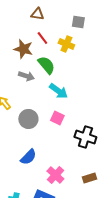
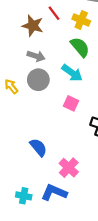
green semicircle: (46, 65) -> (80, 47), moved
gray circle: (28, 119) -> (38, 80), moved
blue semicircle: (28, 157) -> (38, 147), turned -84

